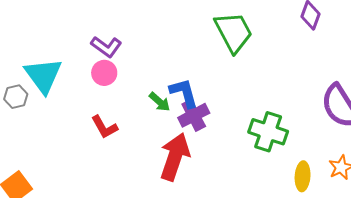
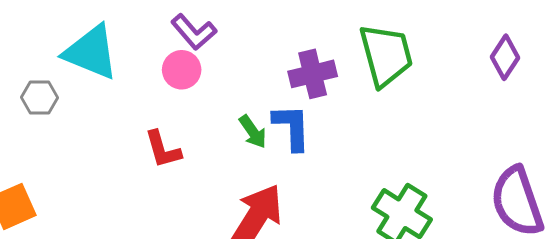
cyan triangle: (43, 75) -> (91, 52), turned -45
gray hexagon: (16, 97) -> (39, 98), moved
purple cross: (194, 115) -> (313, 74), moved

